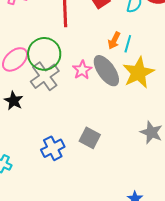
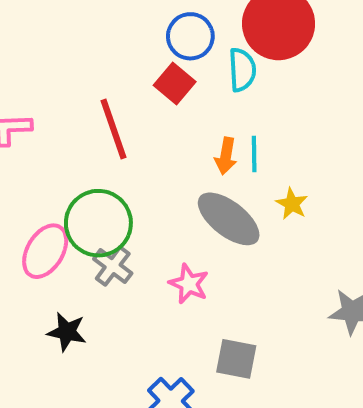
pink star: (82, 70) -> (189, 284), moved
yellow star: (138, 73) -> (292, 204), size x0.5
gray cross: (45, 76) -> (113, 266), size x0.7

